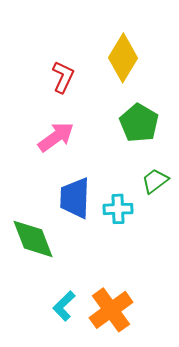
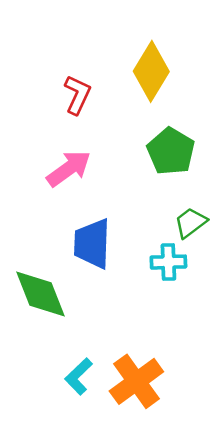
cyan cross: (118, 209) -> (168, 262), moved

